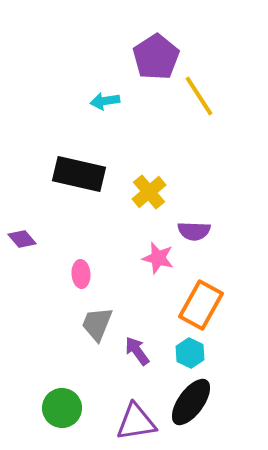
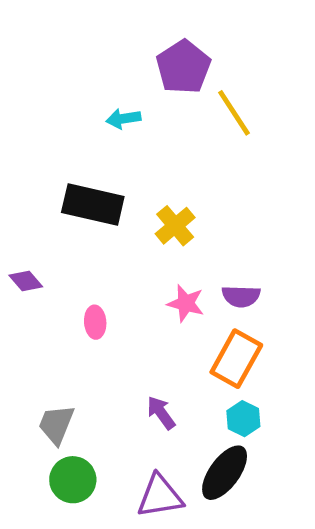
purple semicircle: (194, 231) -> (241, 296), moved
gray trapezoid: (97, 324) -> (56, 424), moved
cyan hexagon: (190, 353) -> (243, 419), moved

